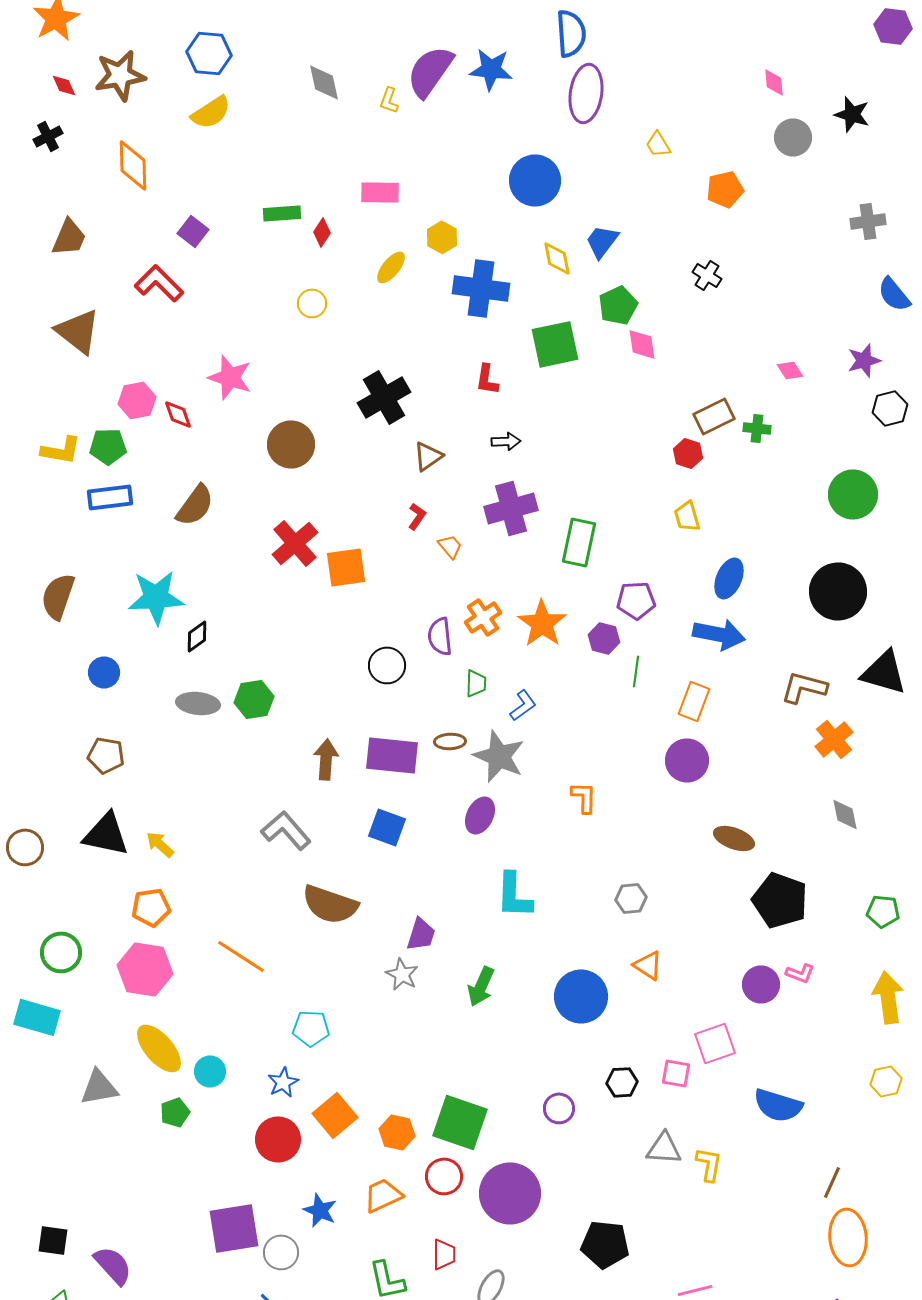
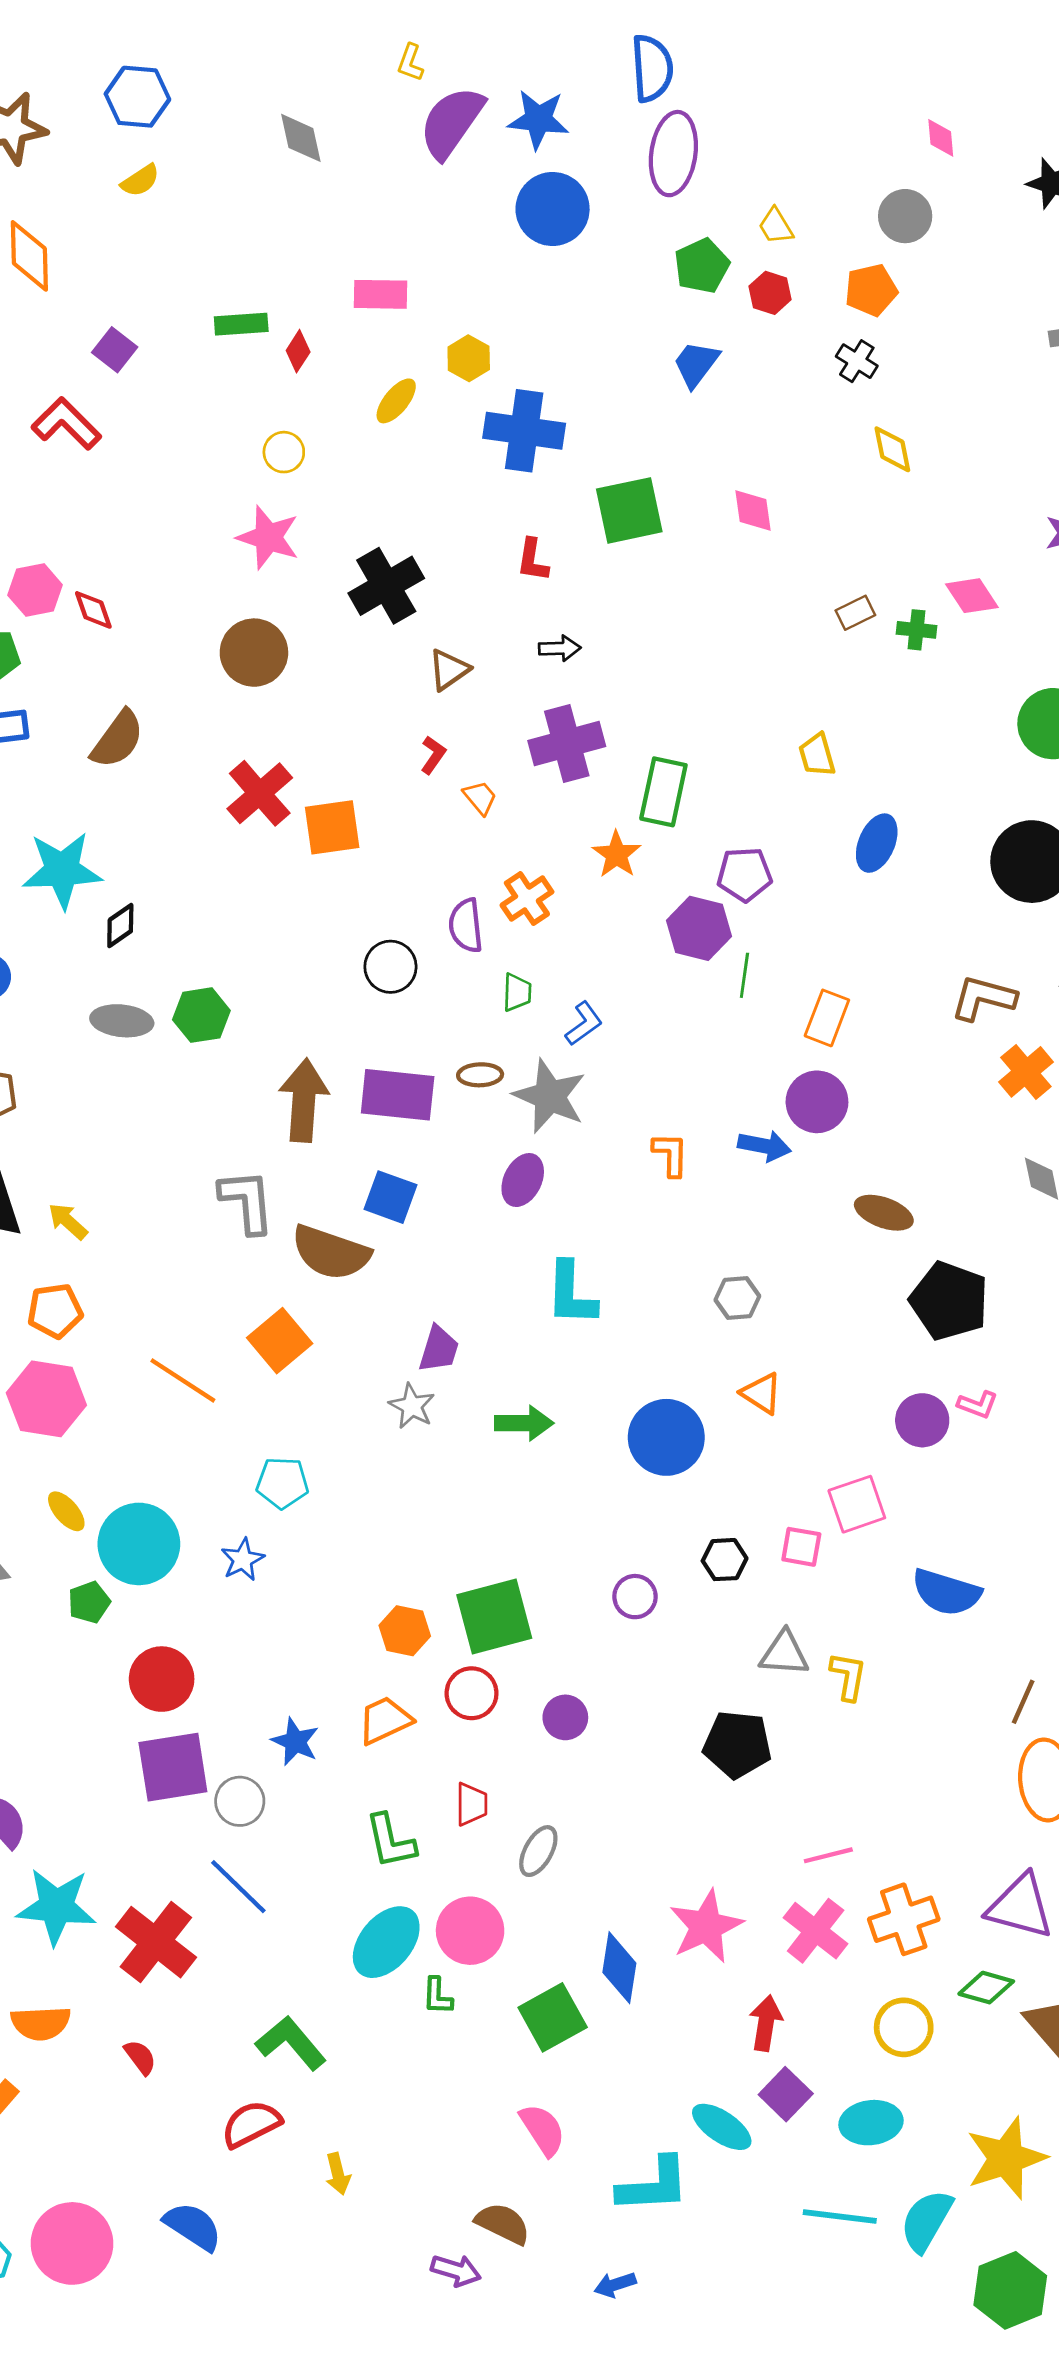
yellow L-shape: (389, 100) -> (410, 63), moved
yellow semicircle: (211, 112) -> (140, 181), size x0.7
gray circle: (793, 137) -> (905, 216), moved
blue circle: (535, 180) -> (553, 209), moved
yellow diamond: (557, 258) -> (892, 449), moved
black cross: (707, 275) -> (857, 361), moved
green pentagon: (618, 305) -> (702, 266), moved
pink diamond: (790, 370) -> (972, 596), moved, size x1.4
pink star: (230, 377) -> (268, 537), moved
brown rectangle: (714, 416) -> (855, 613), size x0.7
red hexagon: (688, 453) -> (770, 293), moved
orange star: (542, 623) -> (617, 854), moved, size x0.7
blue arrow: (719, 634) -> (764, 1146), moved, size x0.7
purple hexagon: (604, 638) -> (699, 928), size x1.4
brown arrow: (326, 759) -> (304, 1100), size x1.4
gray L-shape: (286, 830) -> (247, 1201), turned 36
brown semicircle: (330, 904) -> (331, 1253), moved
green arrow: (481, 986) -> (524, 1423), turned -114
yellow ellipse: (159, 1048) -> (66, 1511), size x0.6
cyan circle: (210, 1071) -> (139, 1544), size x1.8
orange square: (335, 1115) -> (280, 1341), moved
green square: (460, 1122) -> (494, 1616), turned -34
red circle: (278, 1139) -> (162, 1679), moved
purple circle: (510, 1193) -> (565, 1717), size x0.5
black pentagon: (605, 1244) -> (737, 1744), moved

